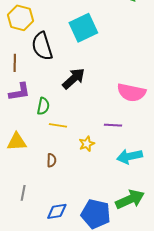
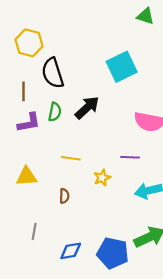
cyan square: (83, 28) -> (122, 67), moved
green semicircle: (43, 106) -> (55, 112), moved

